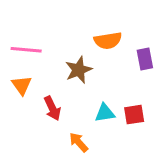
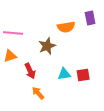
purple rectangle: (145, 59) -> (90, 18), moved
orange triangle: (22, 85) -> (10, 56), turned 48
orange arrow: (79, 142) -> (38, 93), moved

